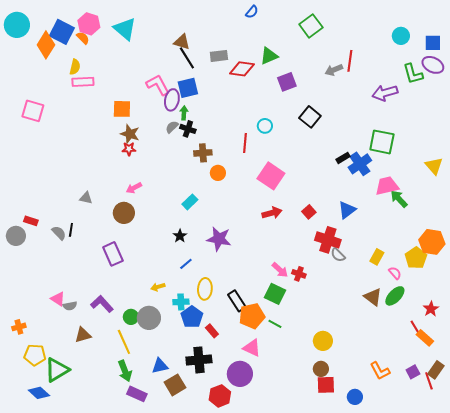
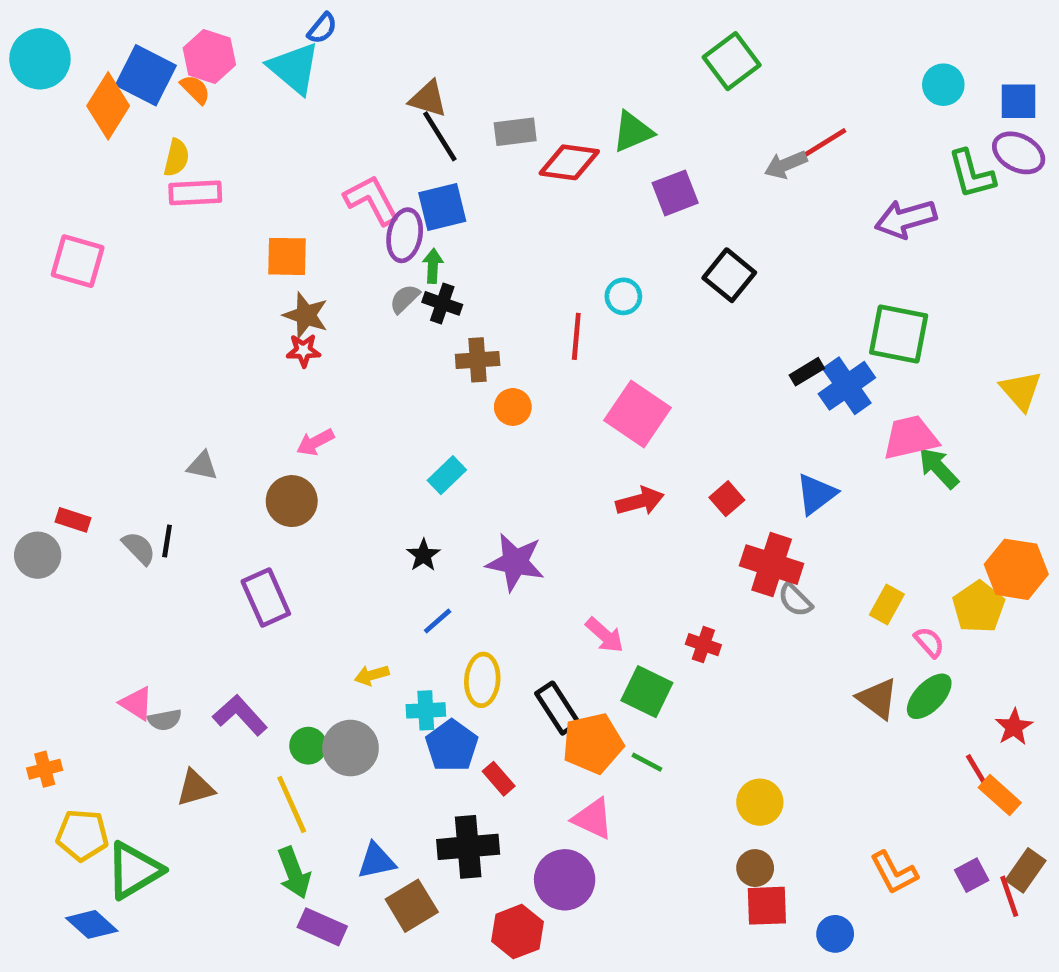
blue semicircle: (252, 12) -> (322, 28), moved
red line: (350, 61) -> (823, 143), turned 50
pink arrow: (280, 270) -> (605, 635), moved

